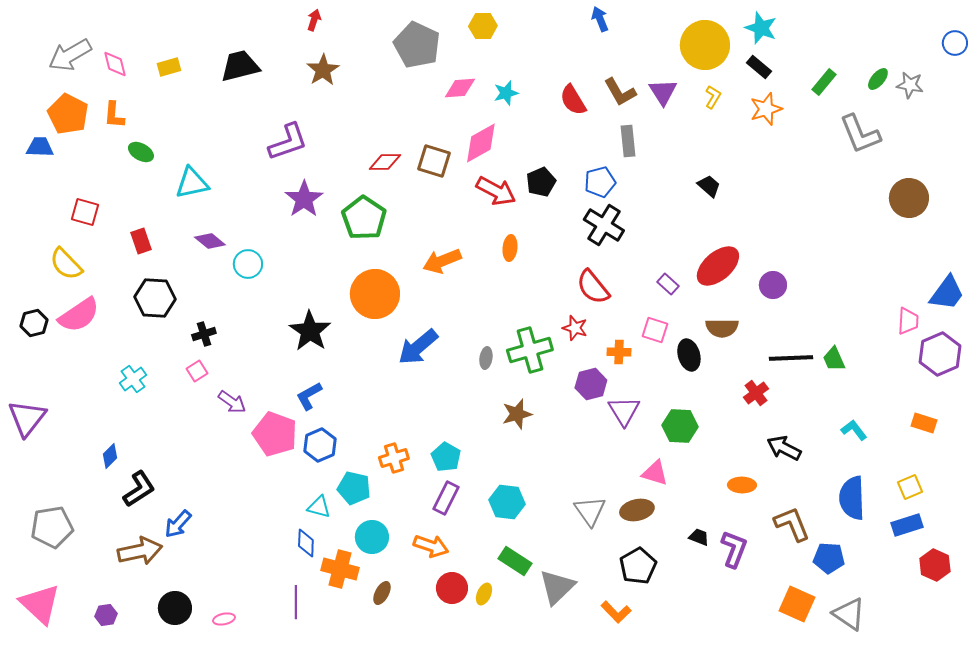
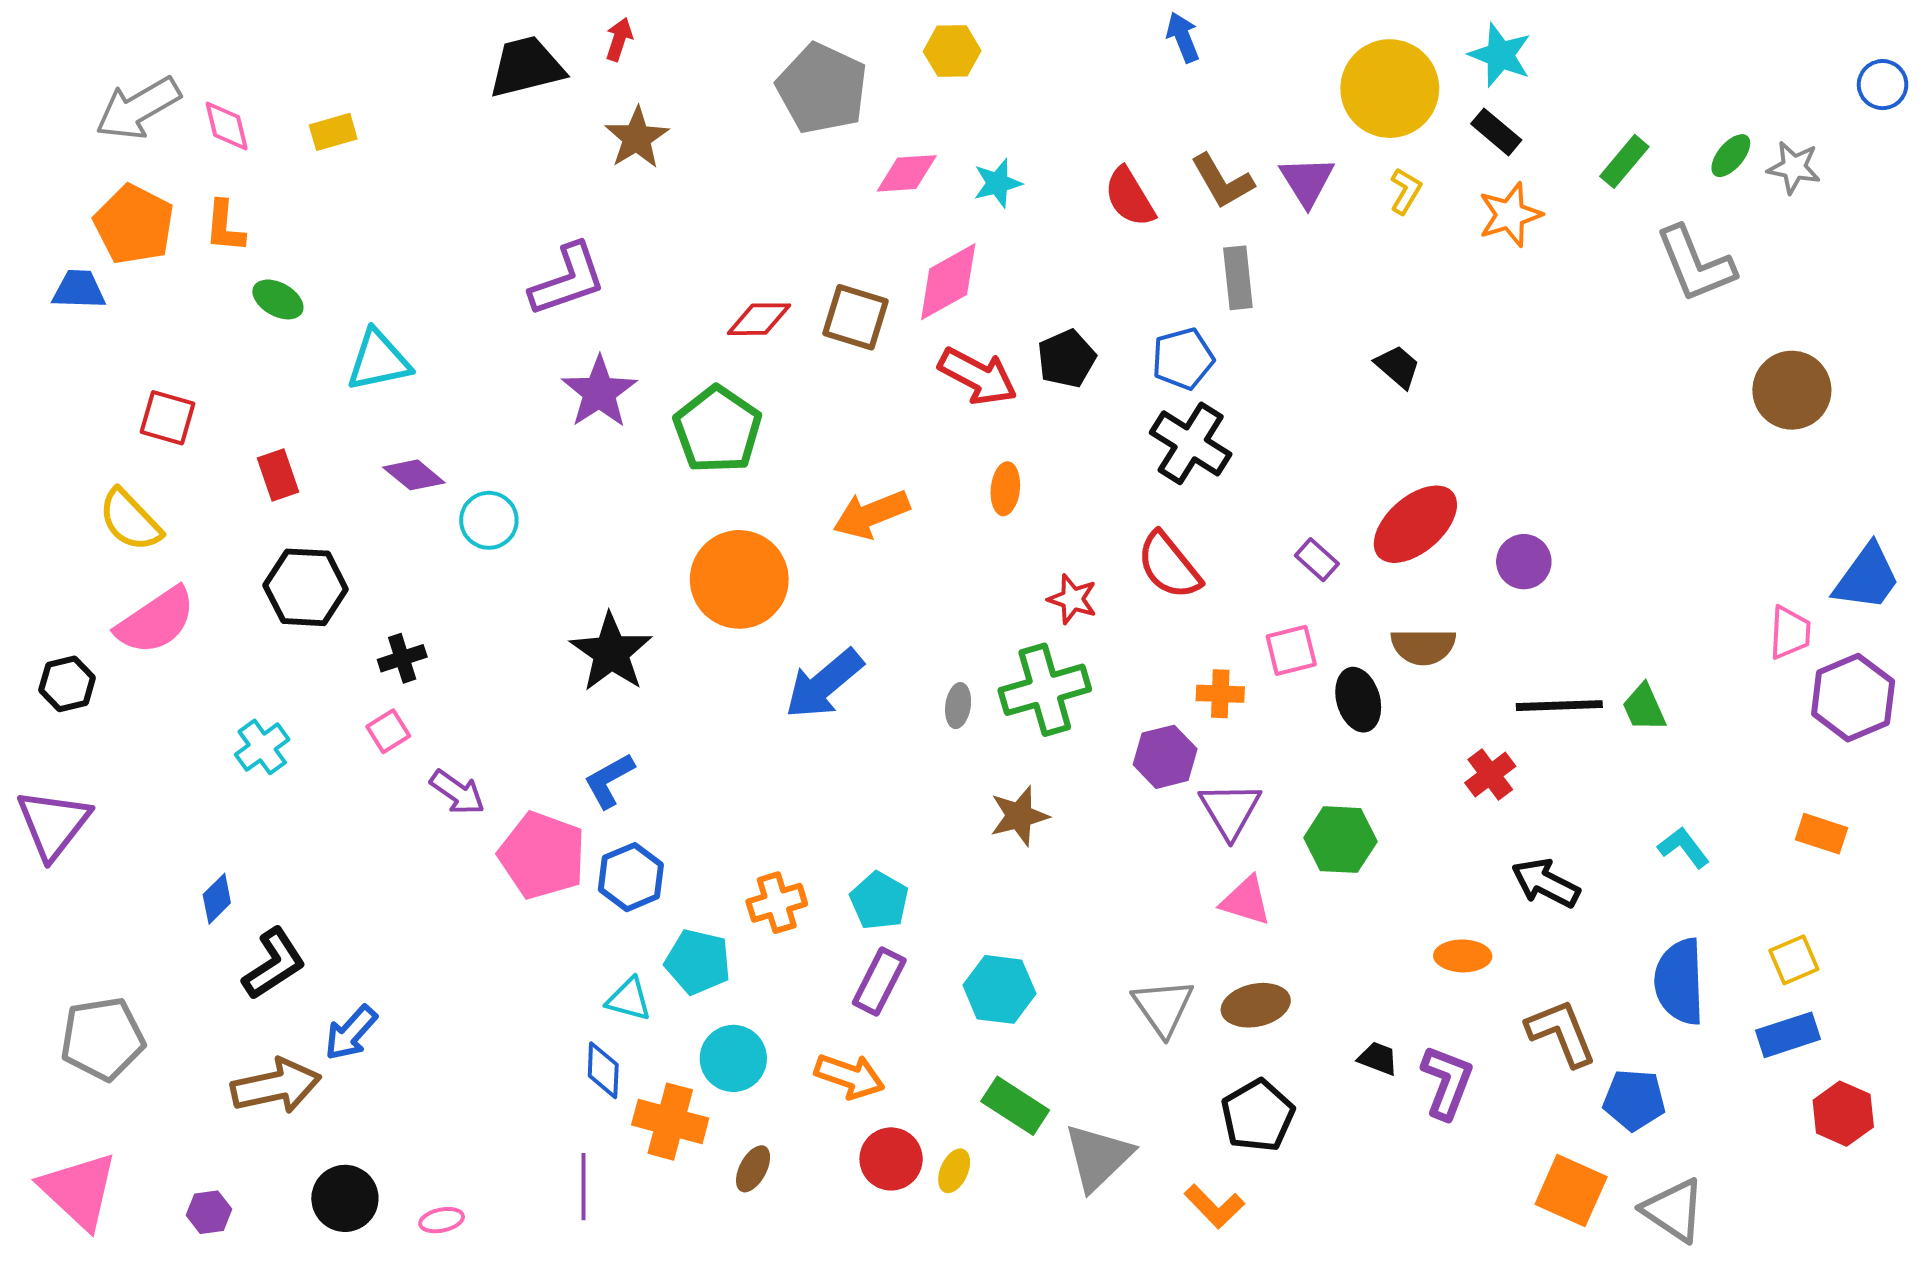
black trapezoid: (240, 66) -> (526, 67), moved
black hexagon: (34, 323) -> (67, 684), moved
red star: (575, 328) -> (1072, 599), moved
pink square: (655, 330) -> (1291, 650), turned -32
pink triangle: (655, 473) -> (1246, 901), moved

